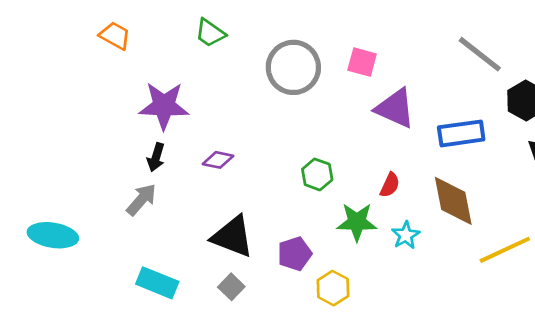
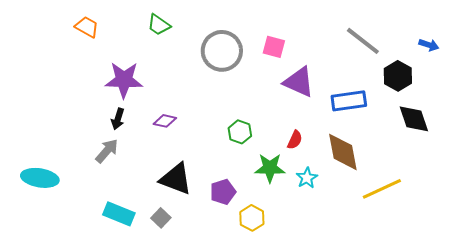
gray square: (231, 287) -> (161, 218), moved

